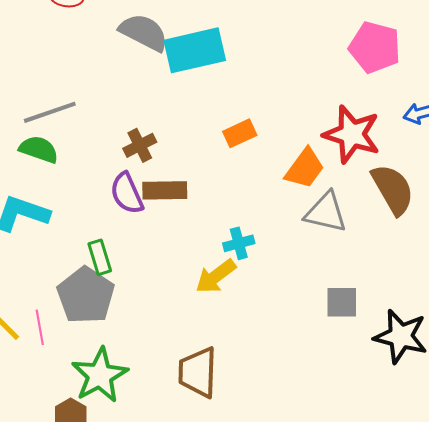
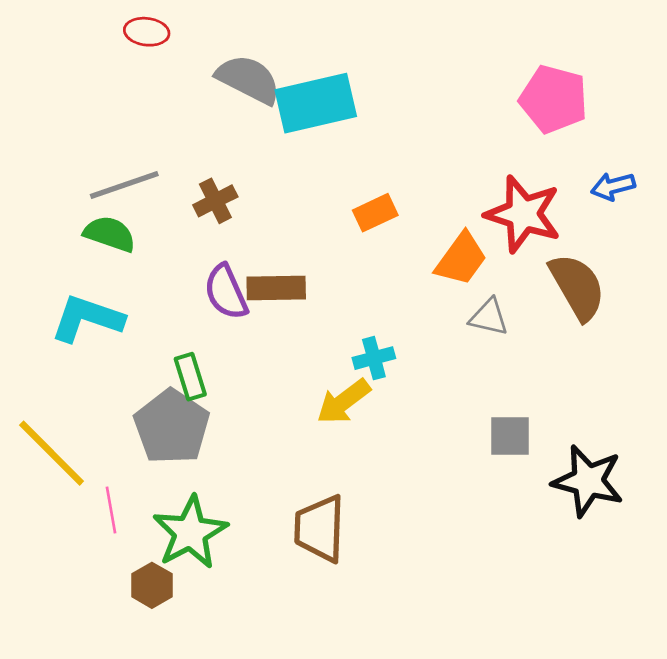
brown cross: (140, 145) -> (215, 201), moved
gray triangle: (326, 212) -> (489, 317), size x0.7
pink line: (40, 327) -> (111, 510), moved

